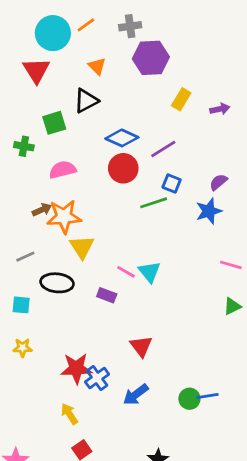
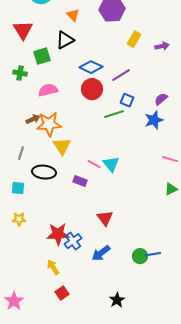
red triangle: (36, 70) -> (23, 30), moved
gray line: (25, 257) -> (21, 153), turned -48

